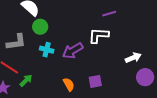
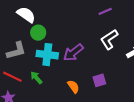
white L-shape: (99, 36) -> (109, 39), moved, turned -30
cyan cross: (47, 50) -> (47, 55), size x1.5
green arrow: (26, 80) -> (36, 78), moved, turned -80

